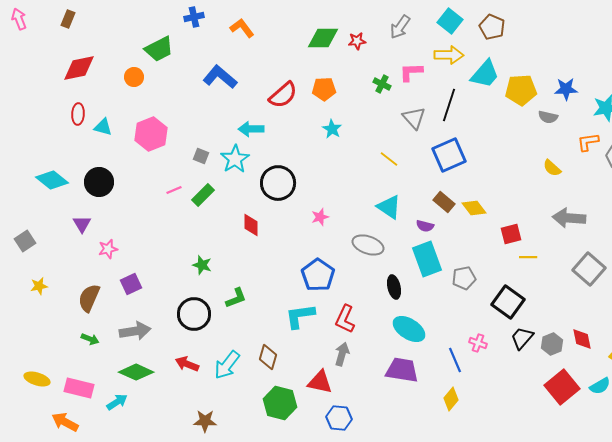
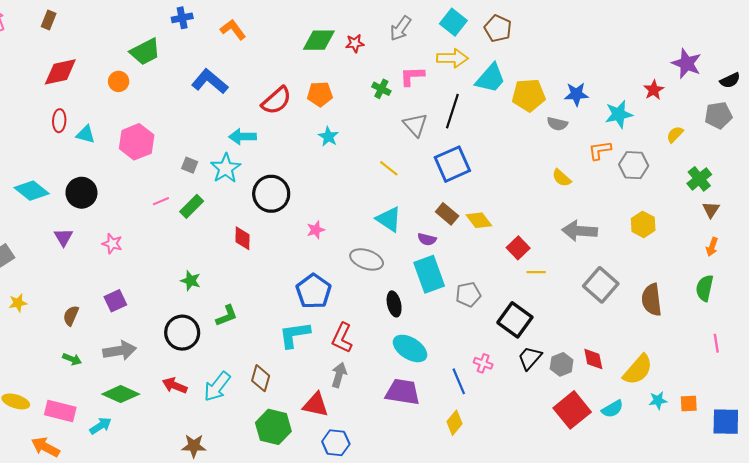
red square: (511, 234) -> (518, 248), turned -30
pink star: (108, 249) -> (112, 244), moved, turned 30
brown semicircle: (89, 298) -> (71, 316), size x0.7

